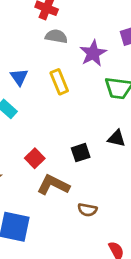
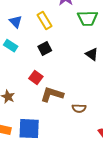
black triangle: (117, 138) -> (92, 54), turned 32
black square: (81, 153) -> (45, 48), moved

